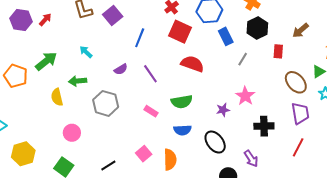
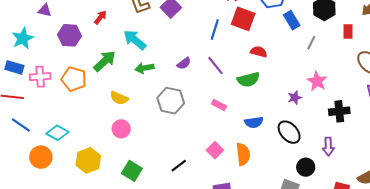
purple hexagon: (21, 20) -> (69, 35), moved
blue line: (140, 38) -> (215, 30), moved
cyan arrow: (86, 52) -> (135, 40), moved, size x1.6
red semicircle: (192, 64) -> (259, 52), size x0.7
green arrow: (78, 81) -> (144, 68), moved
yellow semicircle: (57, 97) -> (119, 98), turned -48
green semicircle: (182, 102) -> (248, 80), moved
pink circle: (72, 133) -> (121, 129), moved
purple arrow: (251, 159) -> (328, 147), turned 36

